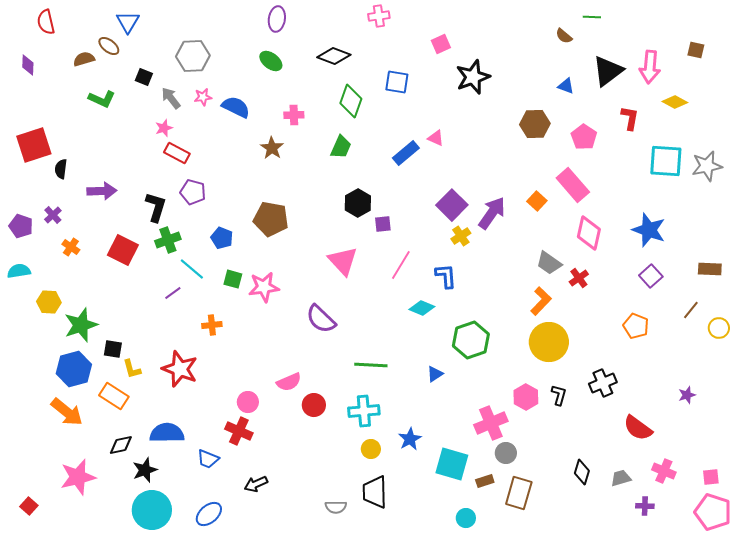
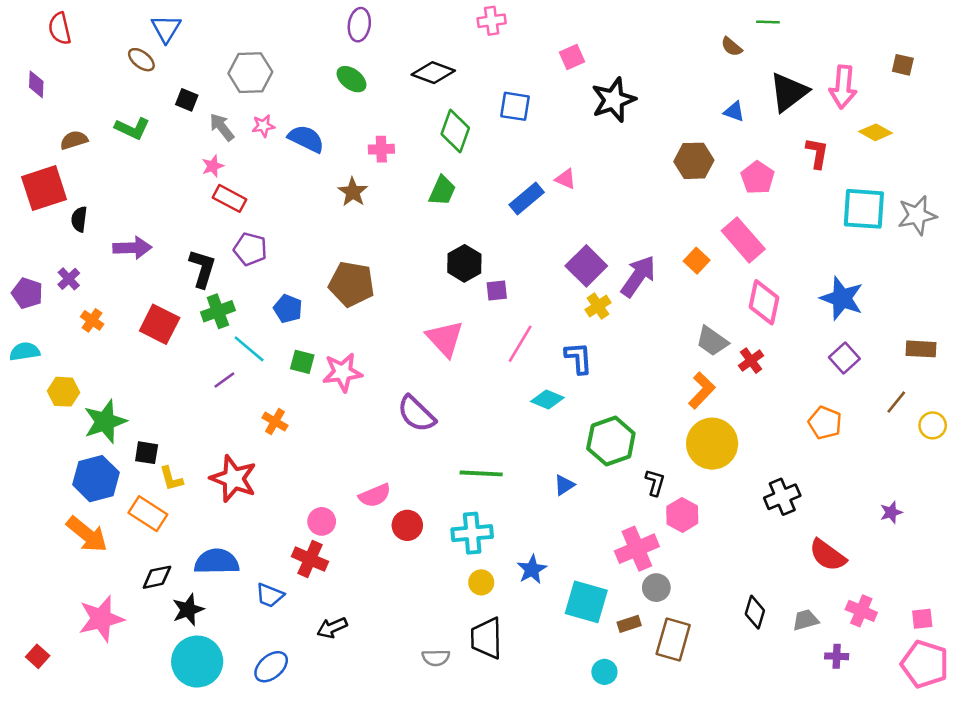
brown semicircle: (84, 59) -> (74, 140), moved
orange cross: (212, 325) -> (275, 422), turned 36
black L-shape: (559, 395) -> (655, 483), moved

